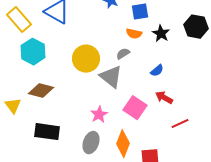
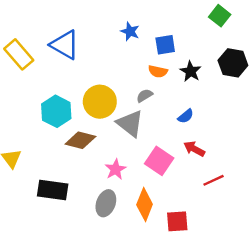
cyan hexagon: (33, 52) -> (56, 111), moved
brown diamond: (41, 91) -> (80, 140), moved

